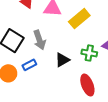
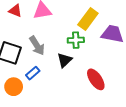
yellow rectangle: (79, 19) -> (88, 19), moved
green cross: (89, 53) -> (76, 40), moved

